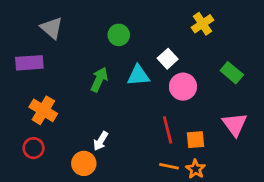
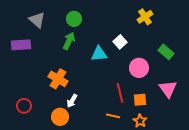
green circle: (119, 35) -> (74, 19), moved
green arrow: (99, 80) -> (69, 41), moved
pink circle: (183, 87) -> (139, 68), moved
orange cross: (43, 110) -> (58, 79), moved
orange line: (169, 166) -> (113, 116), moved

